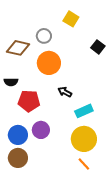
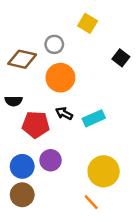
black arrow: (65, 92) -> (64, 113), moved
cyan rectangle: (84, 111) -> (94, 118), moved
orange line: (84, 164) -> (91, 202), moved

